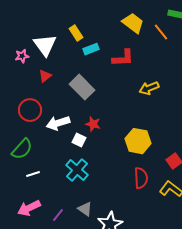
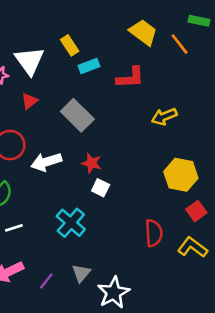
white square: (79, 140) -> (101, 188), moved
yellow hexagon: (138, 141) -> (181, 175), moved
gray triangle: (85, 209) -> (81, 273), turned 35

